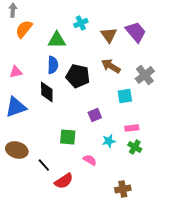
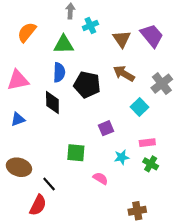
gray arrow: (13, 10) -> (70, 11), moved
pink triangle: (16, 72) -> (18, 80), size x1.5
cyan square: (125, 96) -> (139, 107), turned -35
blue triangle: (16, 107) -> (18, 119), size x0.6
red semicircle: (64, 181) -> (38, 205), moved, turned -30

